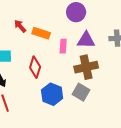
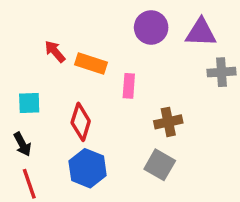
purple triangle: (86, 40) -> (201, 33), moved
brown cross: (86, 67) -> (168, 122), size x0.7
blue hexagon: (52, 94) -> (88, 168), moved

